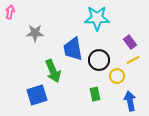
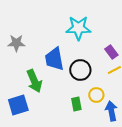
yellow circle: (117, 76) -> (96, 95), moved

